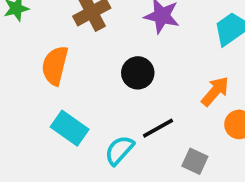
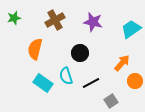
cyan semicircle: (119, 150) -> (66, 76), moved, turned -60
gray square: (195, 161) -> (111, 101), turned 32

